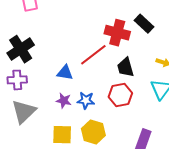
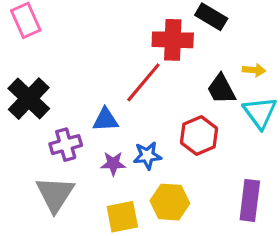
black trapezoid: (126, 67) -> (221, 89), moved
purple cross: (17, 80) -> (66, 145), moved

